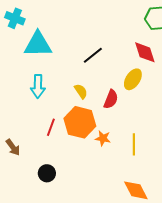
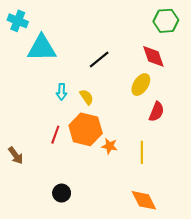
cyan arrow: (38, 86) -> (62, 92), moved, size x0.7
red semicircle: (111, 99) -> (157, 112), moved
black circle: (47, 173) -> (62, 193), moved

